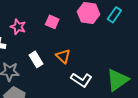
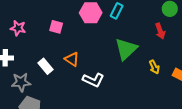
pink star: (18, 27) -> (18, 28), moved
green triangle: (117, 80) -> (126, 49), moved

